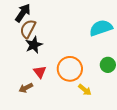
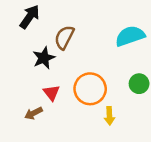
brown semicircle: (28, 29) -> (64, 37), moved
yellow arrow: (85, 90) -> (109, 116), turned 48

